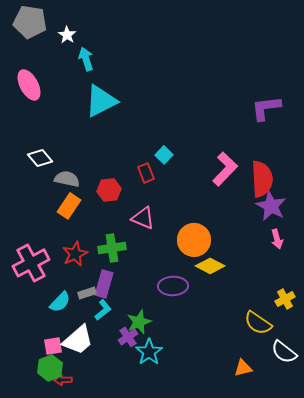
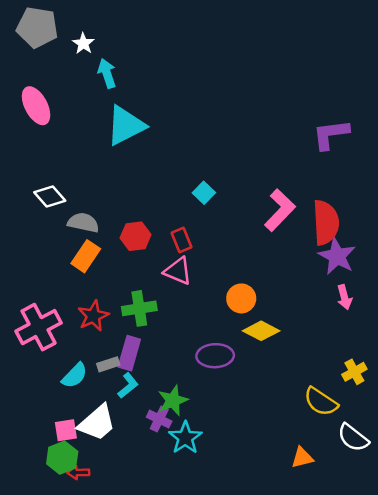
red rectangle: (146, 173) -> (182, 240), moved
orange circle: (194, 240) -> (241, 298), size x0.7
purple cross: (128, 337) -> (159, 419), turned -30

